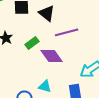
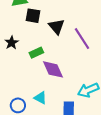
purple line: (67, 32) -> (82, 39), moved, turned 60

